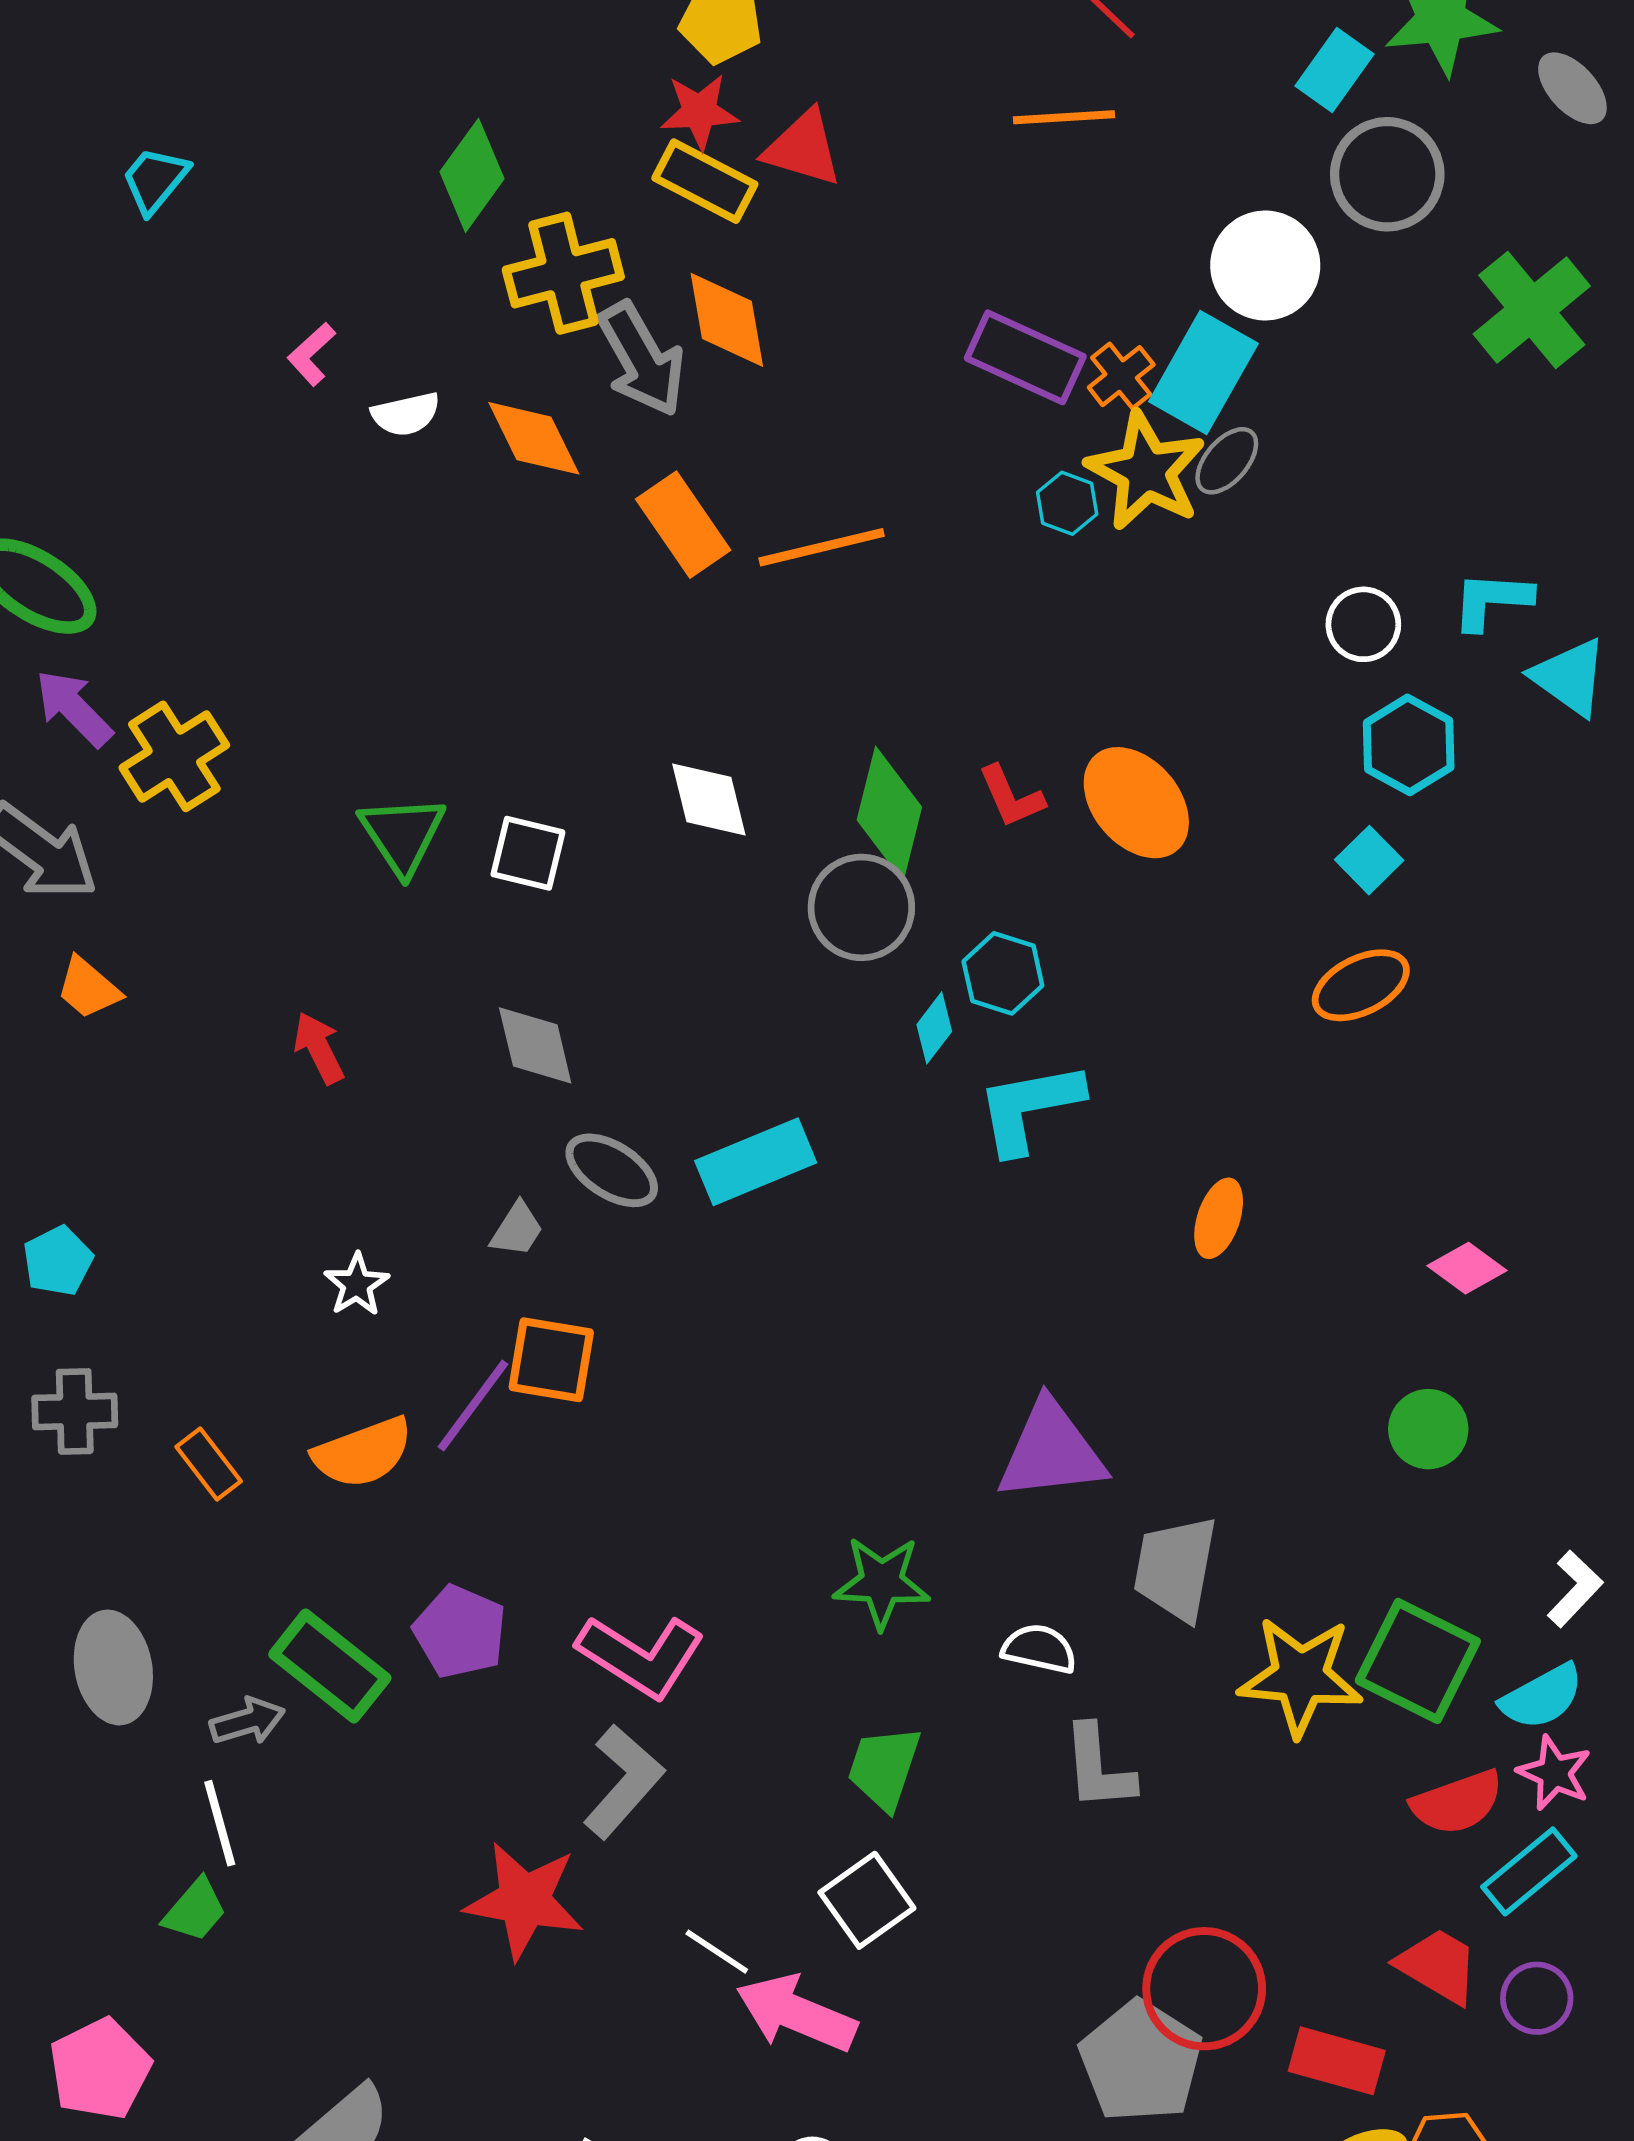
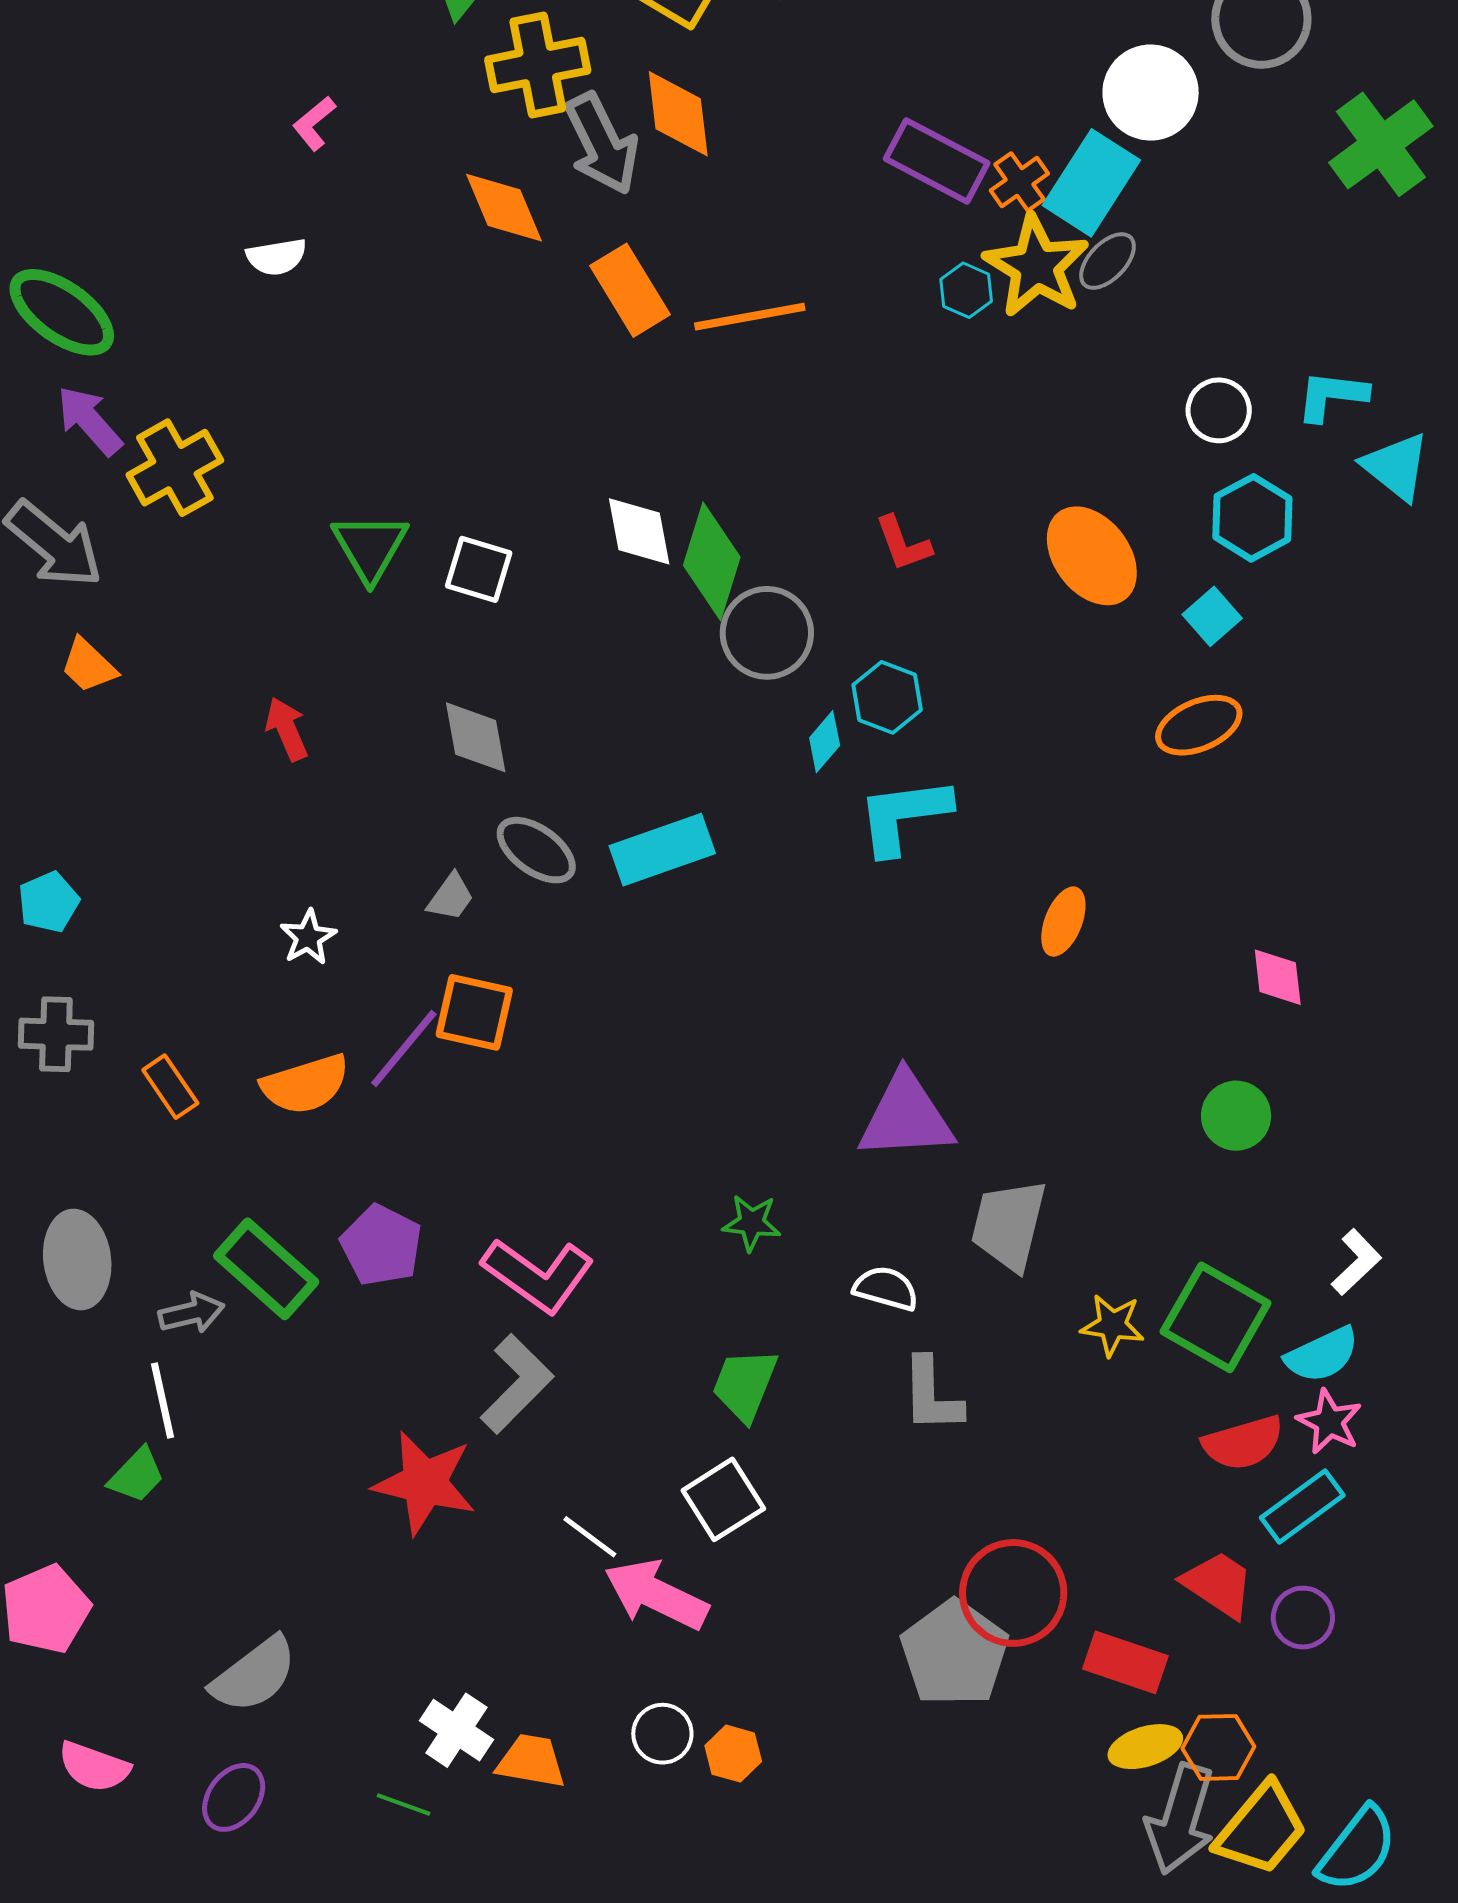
white semicircle: (406, 414) -> (276, 257), moved
orange ellipse: (1136, 803) -> (1092, 556), moved
green diamond: (889, 813) -> (712, 561), moved
pink diamond: (1467, 1268) -> (1278, 977), turned 44
green star: (882, 1582) -> (752, 1223), size x0.7
yellow star: (1300, 1676) -> (1112, 1325), size x0.6

